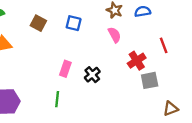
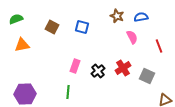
pink semicircle: (114, 35) -> (132, 37), moved
red cross: (137, 61) -> (123, 68), moved
gray square: (150, 80) -> (147, 76), turned 35

